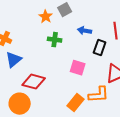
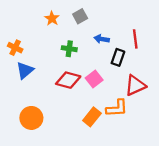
orange star: (46, 17) -> (52, 18), moved
pink square: (78, 68) -> (94, 79), turned 35
red diamond: (34, 82) -> (68, 80), moved

